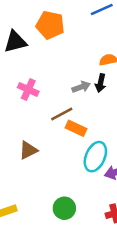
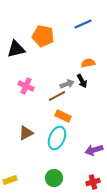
black arrow: (101, 83) -> (82, 81), turned -40
brown line: (62, 114) -> (57, 96), moved
cyan ellipse: (95, 157) -> (57, 138), moved

